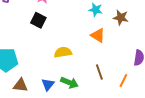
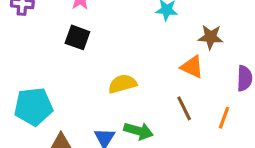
brown star: (121, 18) -> (211, 37), moved
orange triangle: (98, 35) -> (192, 67), moved

